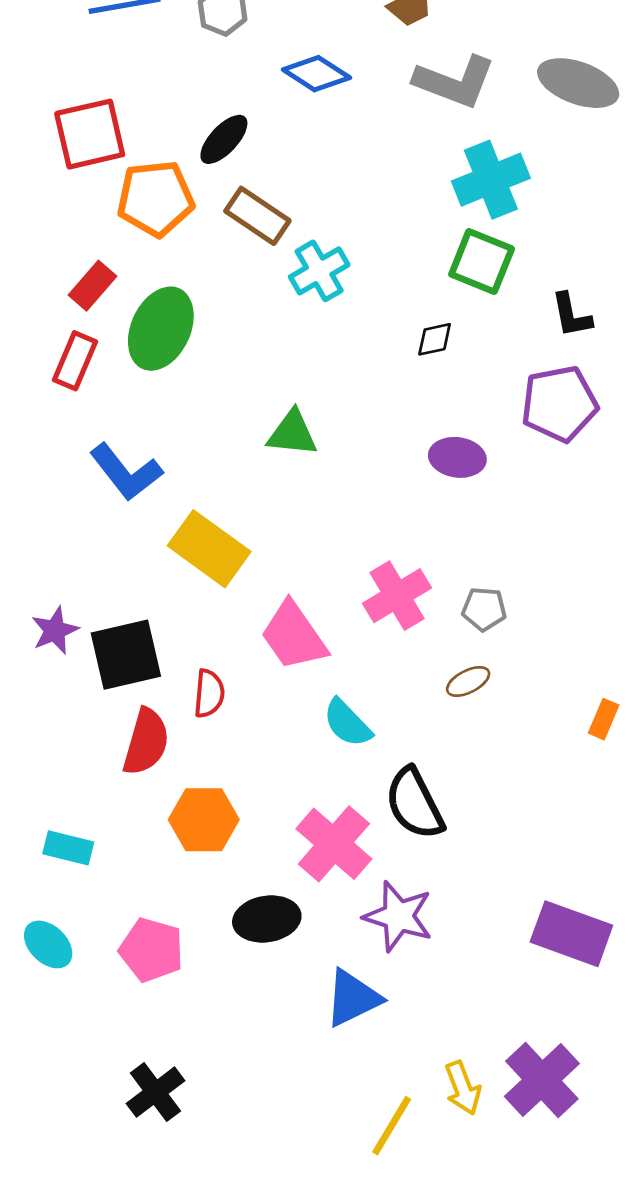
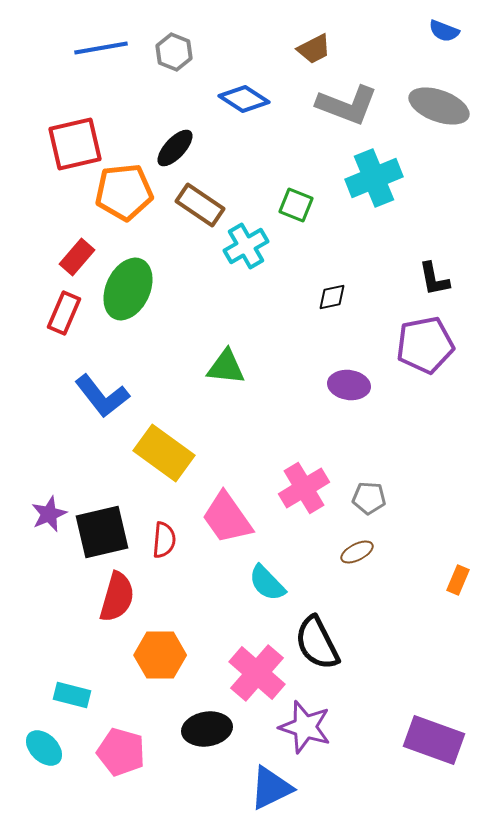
green square: (482, 261) -> (296, 205), moved, size x0.7
red semicircle: (209, 694) -> (164, 540), moved
cyan rectangle: (68, 848) -> (72, 695), moved

